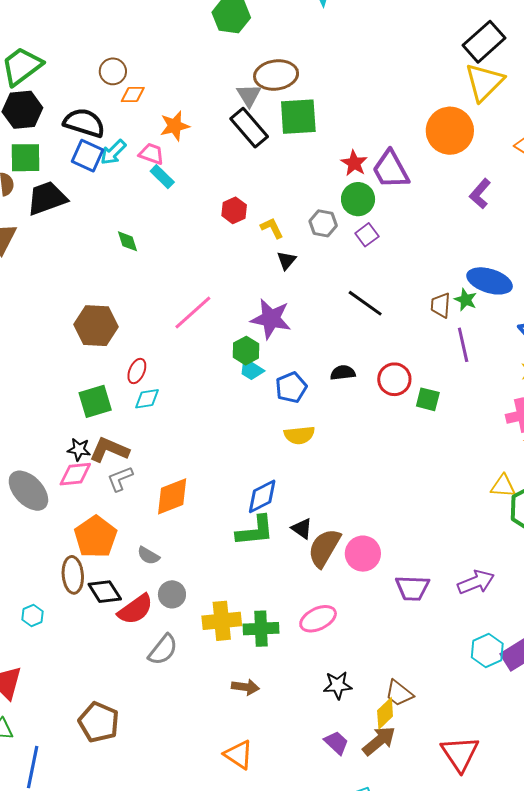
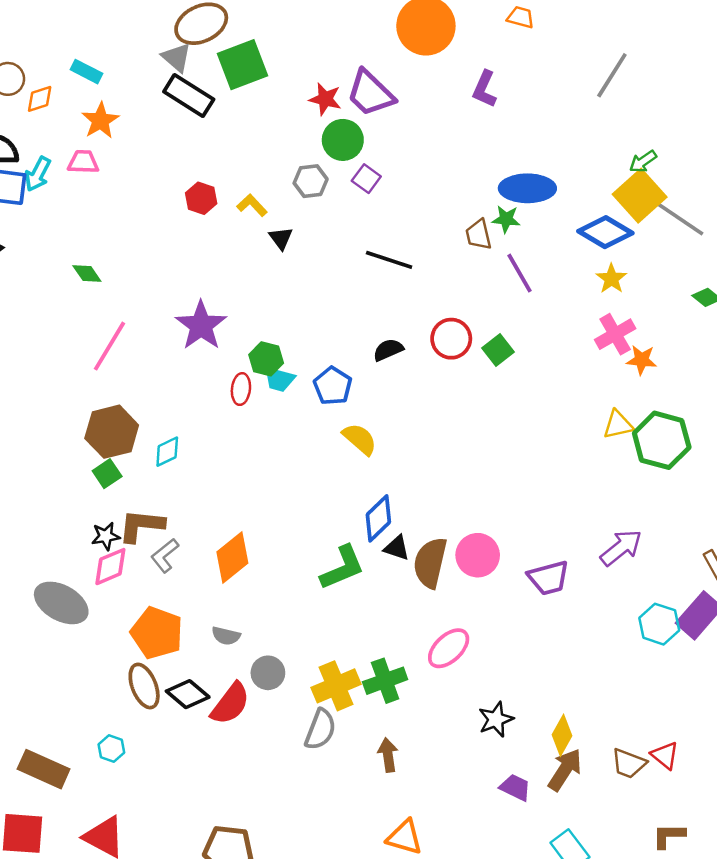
cyan rectangle: (162, 177) -> (86, 72), moved
pink line: (193, 312) -> (110, 346), moved
purple star: (271, 319) -> (201, 325), moved, turned -30
brown hexagon: (96, 326) -> (112, 432), moved
red ellipse: (137, 371) -> (241, 389), moved
green square: (428, 399) -> (498, 350), turned -35
green square: (95, 401) -> (107, 474), size x0.7
yellow semicircle: (299, 435) -> (360, 439), turned -116
blue diamond: (262, 496) -> (378, 518), moved
gray semicircle: (163, 650) -> (320, 729), moved
brown arrow: (245, 687) -> (388, 755), turned -88
brown trapezoid: (399, 693) -> (629, 763), moved
red triangle: (460, 754) -> (665, 755), size x0.6

